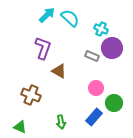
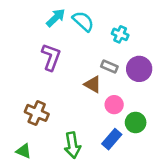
purple circle: (112, 48) -> (139, 69), moved
brown triangle: (59, 71) -> (93, 84), moved
green arrow: (61, 122) -> (72, 145), size x1.5

